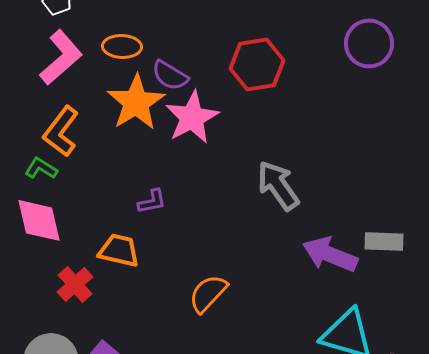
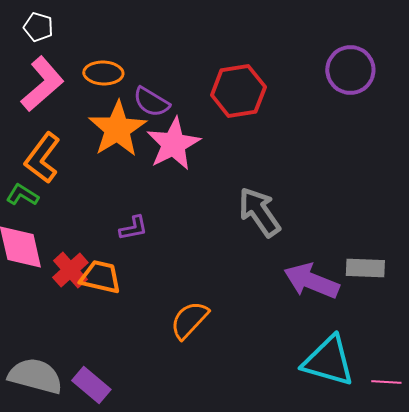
red cross: (75, 284) -> (70, 270), moved

